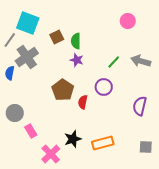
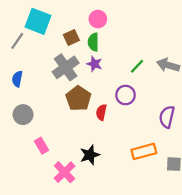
pink circle: (128, 21) -> (98, 19), moved
gray cross: (27, 57) -> (66, 67), moved
gray circle: (15, 113) -> (23, 115), moved
orange rectangle: (103, 143) -> (144, 151), moved

